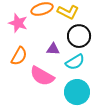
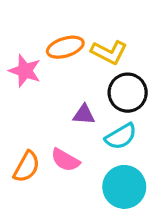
orange semicircle: (19, 56) -> (27, 167), moved
pink semicircle: (42, 76) -> (65, 160), size x0.7

